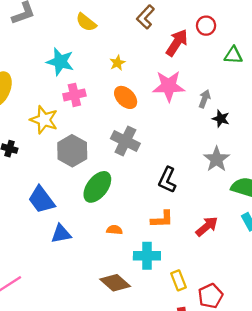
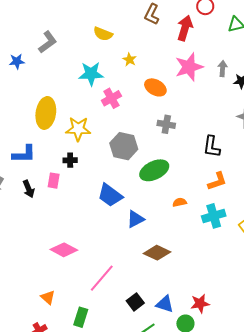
yellow star: (117, 63) -> (130, 60), moved
yellow star: (44, 120) -> (78, 129), moved
gray cross: (125, 141) -> (166, 124), size x0.7
green ellipse: (97, 187) -> (154, 170), turned 44
brown diamond: (115, 283) -> (157, 253), moved

